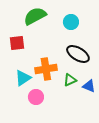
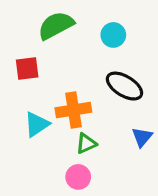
green triangle: (70, 80) -> (86, 143), moved
blue triangle: (89, 86) -> (142, 137), turned 48
pink circle: (36, 97) -> (78, 177), moved

